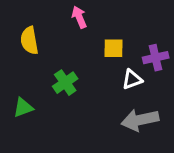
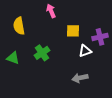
green triangle: (23, 107) -> (13, 58), moved, turned 40
gray arrow: (140, 120) -> (80, 78), moved, size x0.7

